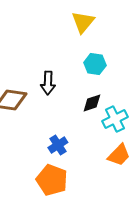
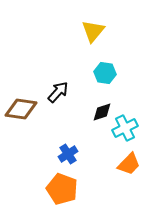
black arrow: (48, 83) -> (58, 92), turned -140

